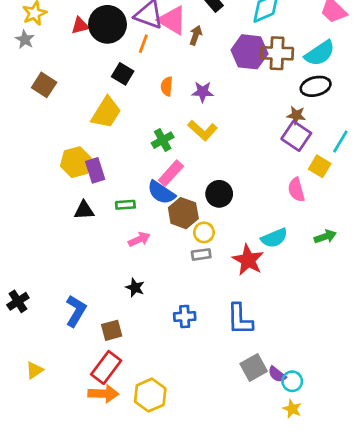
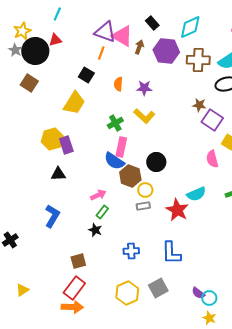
black circle: (108, 24) -> (35, 51), moved
purple hexagon: (249, 52) -> (166, 51), moved
brown star: (296, 115) -> (199, 105), moved
pink rectangle: (171, 173) -> (121, 147), turned -30
green rectangle: (125, 205) -> (102, 212), moved, turned -48
blue L-shape: (76, 311) -> (52, 216), moved
gray square: (254, 367) -> (158, 288), moved
yellow hexagon: (150, 395) -> (127, 293), moved

